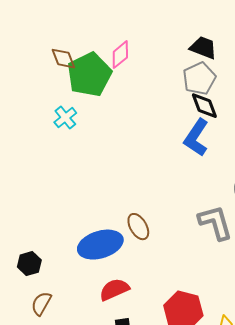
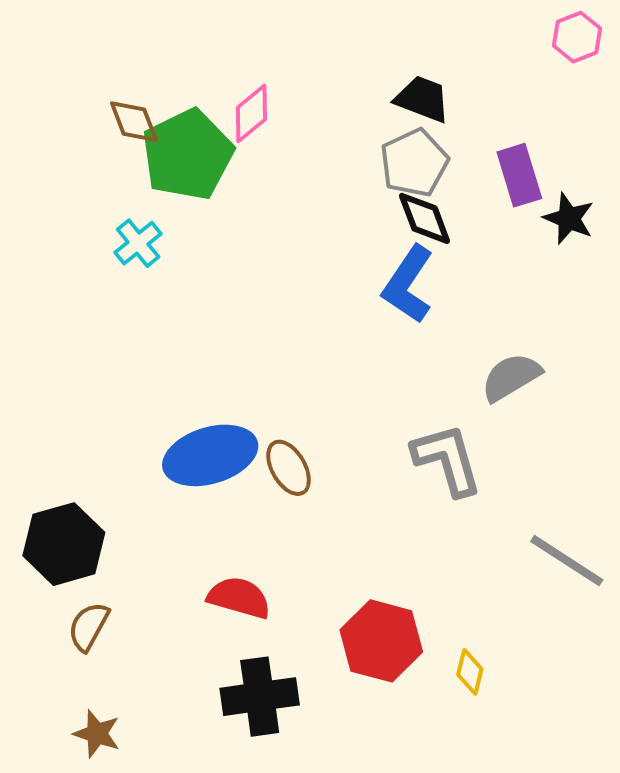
blue ellipse: (100, 245) -> (210, 455), moved
black hexagon: (29, 264) -> (64, 544), size x1.6
red semicircle: (114, 290) -> (239, 598), turned 40

